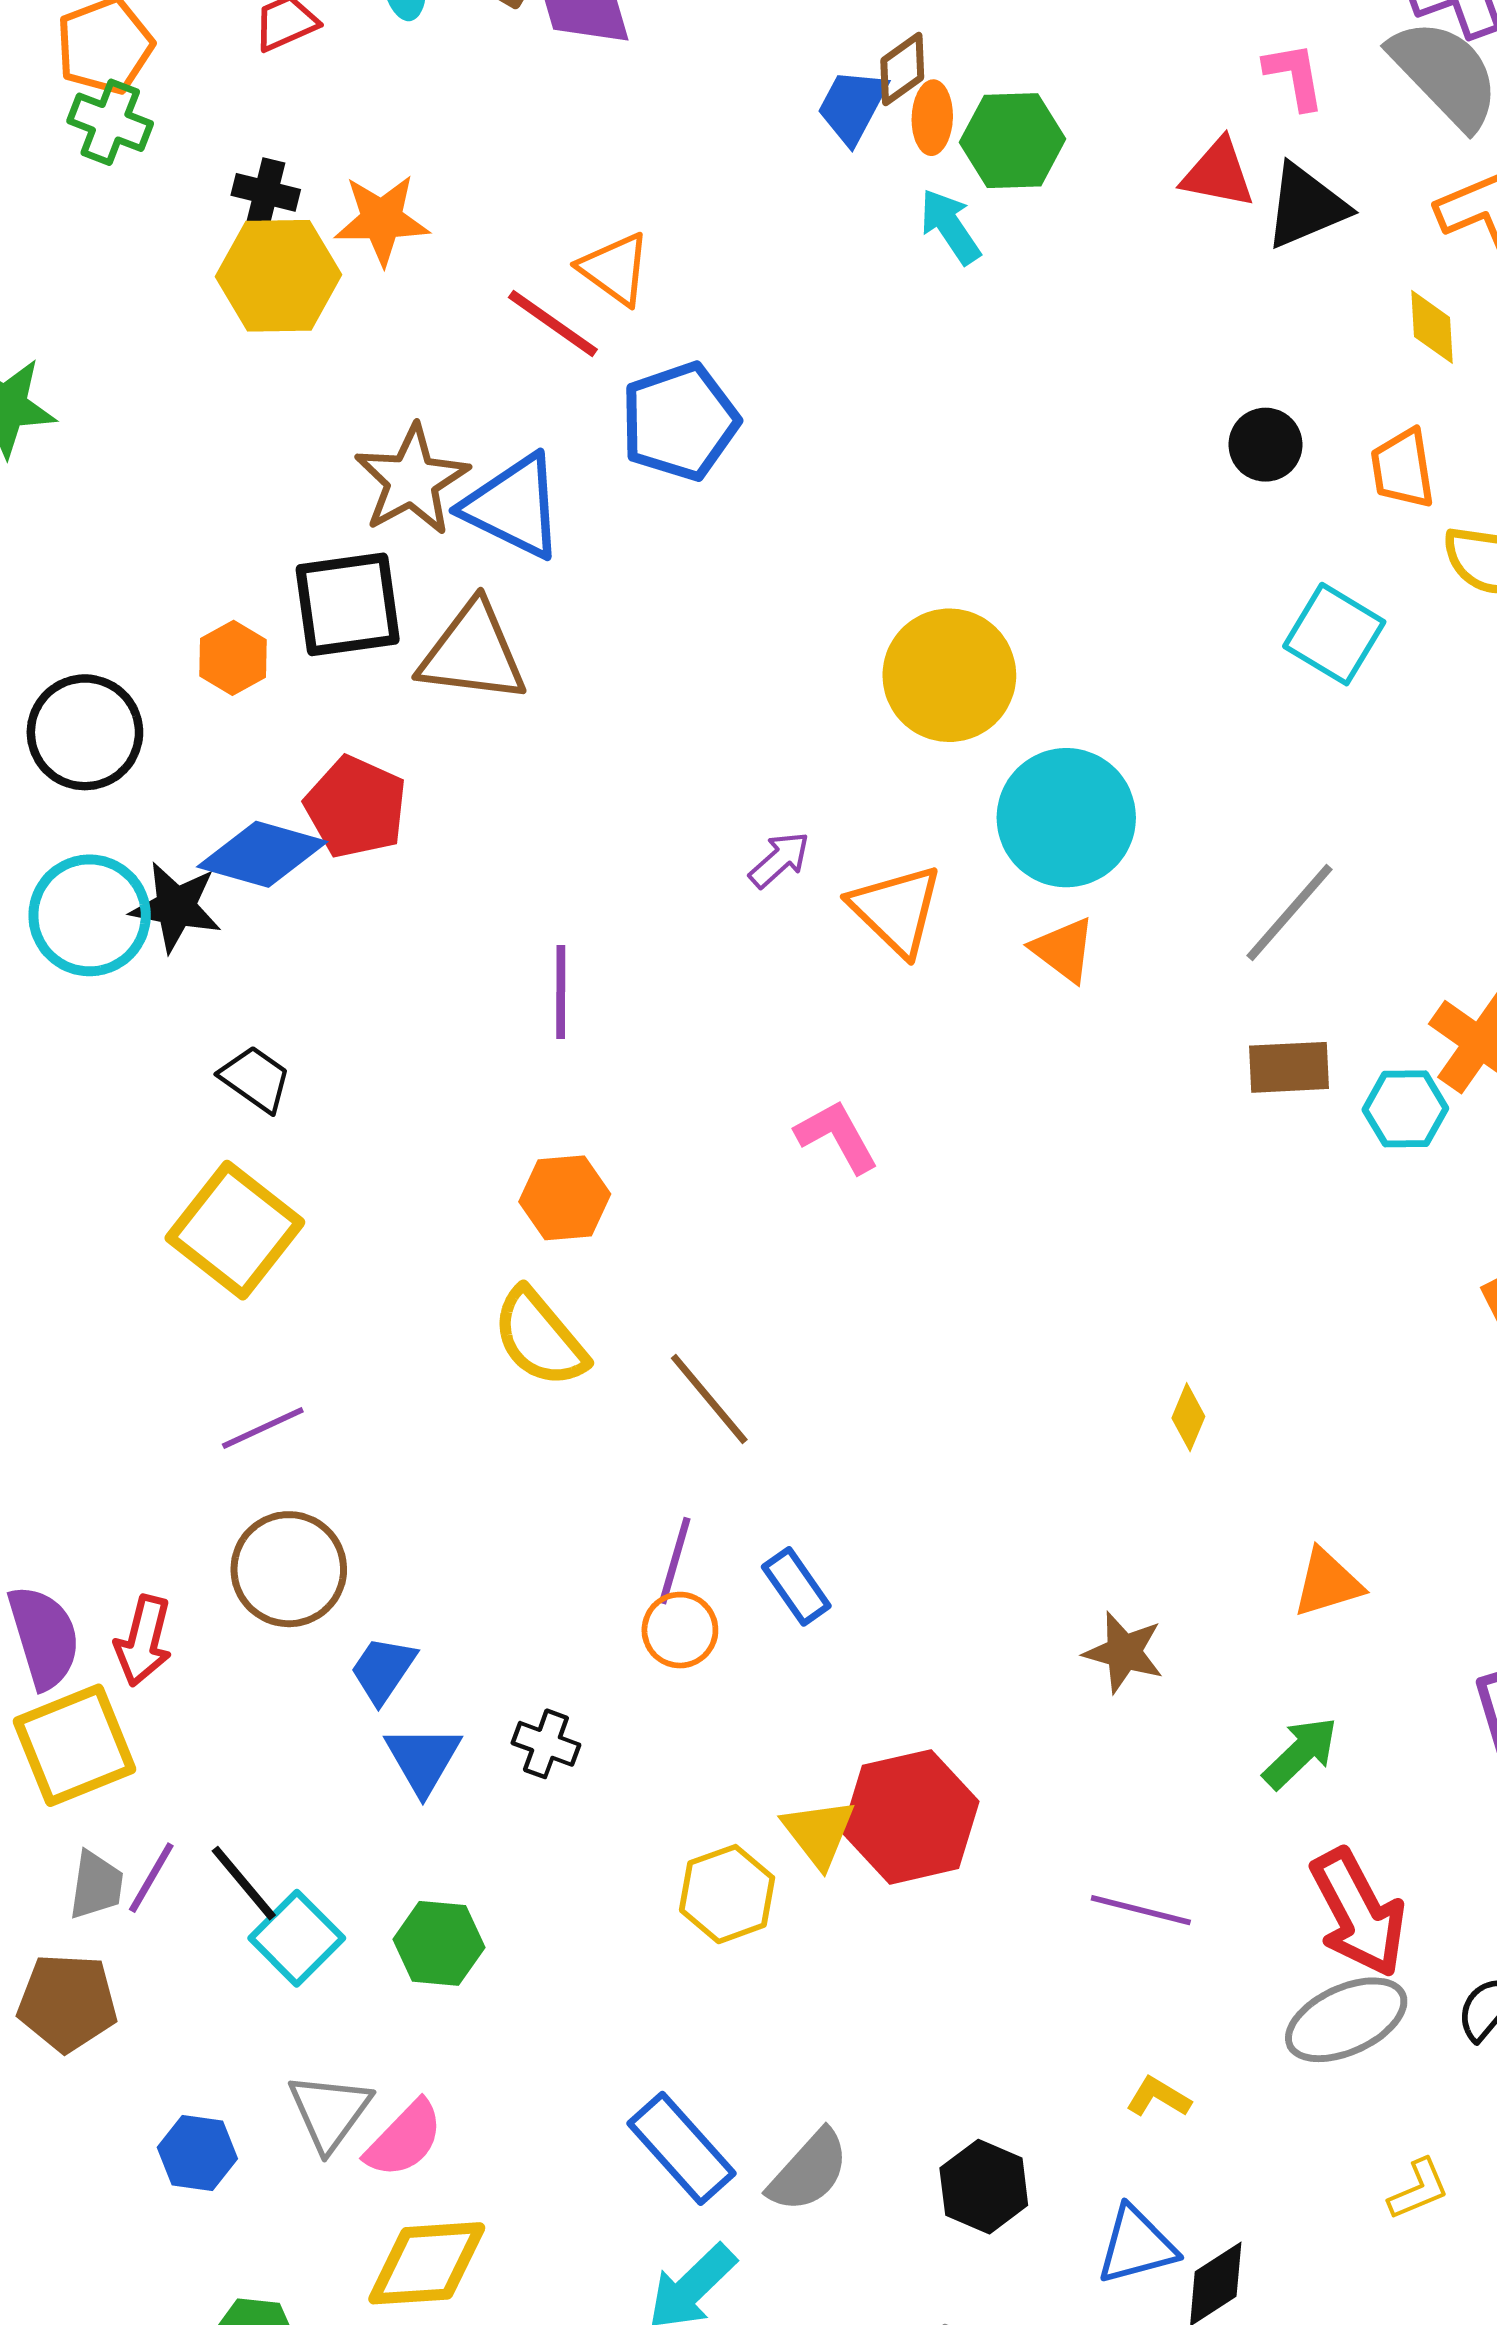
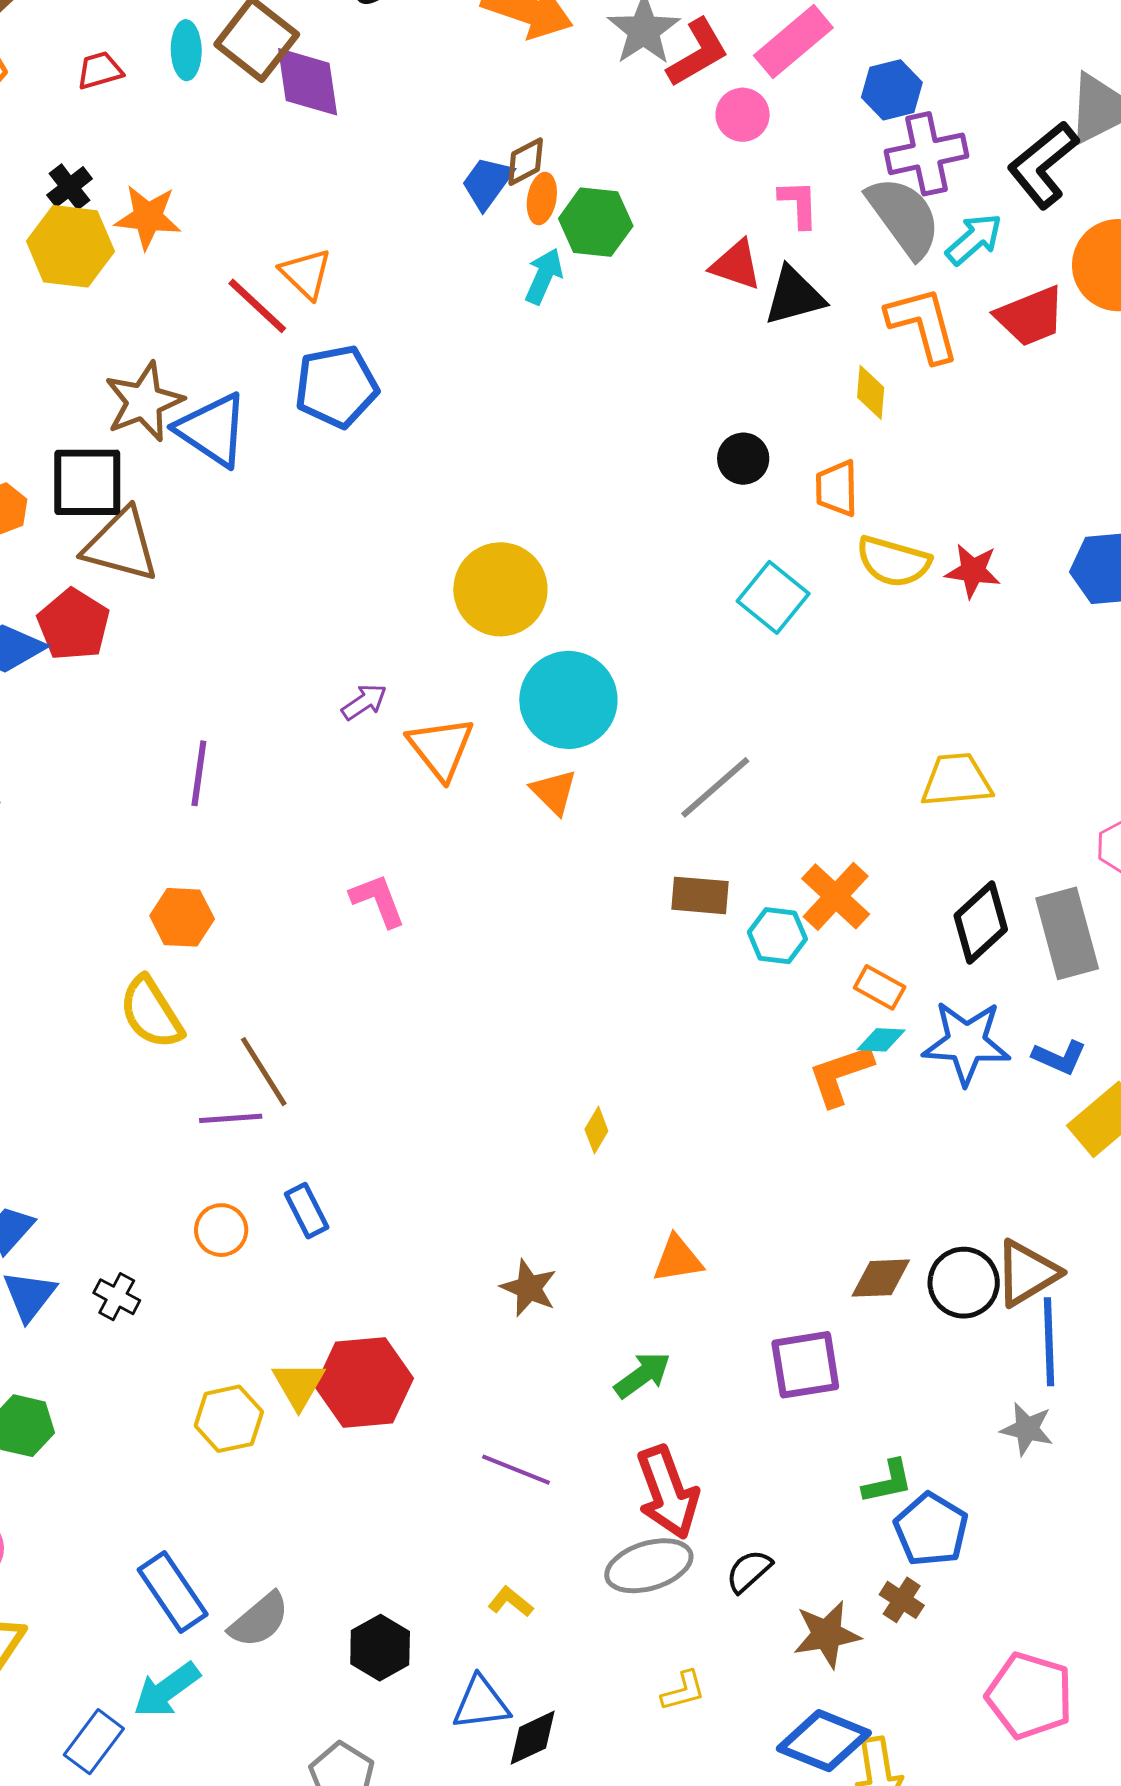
black cross: (266, 192) -> (70, 187), turned 30
cyan arrow: (950, 226) -> (544, 276), turned 50
brown triangle: (473, 653) -> (121, 545), moved
purple line: (675, 1561) -> (231, 1118), moved, turned 62

